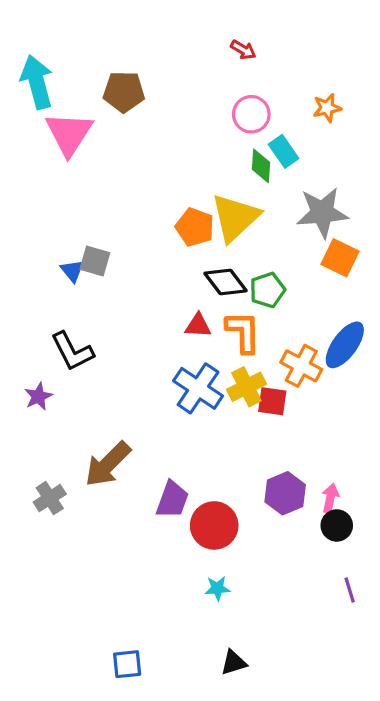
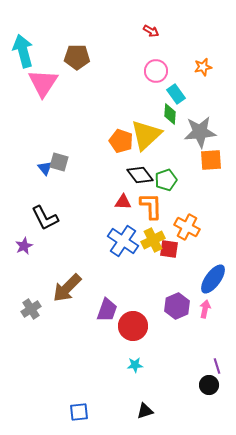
green diamond: (261, 166) -> (170, 114), moved
orange square: (340, 258) -> (211, 160), turned -30
blue ellipse: (345, 345) -> (213, 279), moved
black circle: (337, 525) -> (209, 385), moved

